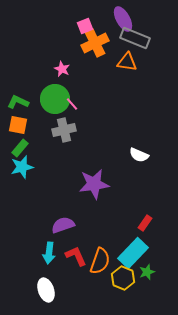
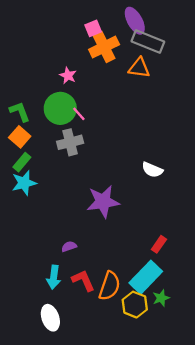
green L-shape: (18, 102) -> (20, 112), turned 45
orange square: (18, 125) -> (20, 137), turned 30
purple semicircle: (63, 225) -> (69, 246), size x0.6

